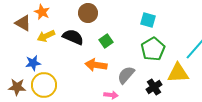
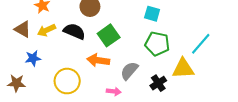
brown triangle: (23, 23) -> (23, 29), moved
green square: (106, 41) -> (109, 35), size x1.5
green pentagon: (153, 49) -> (157, 44), turned -30
yellow circle: (44, 85) -> (67, 81), moved

